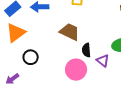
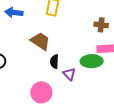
pink circle: (76, 70) -> (41, 92), moved

